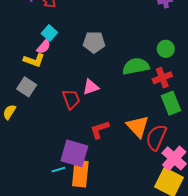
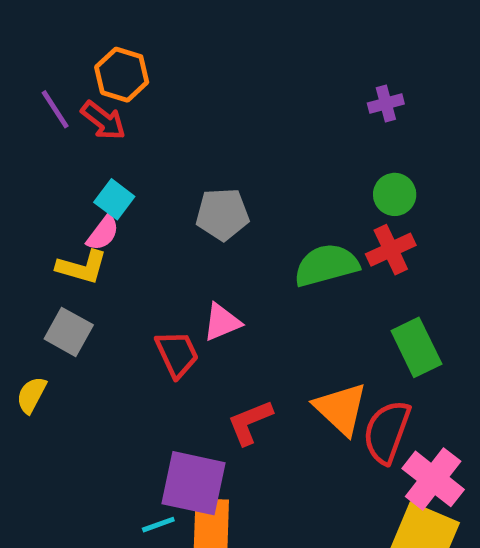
green circle: (166, 49) -> (395, 194), moved
red cross: (162, 78) -> (391, 250), moved

